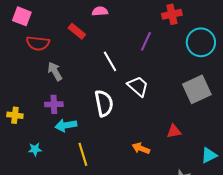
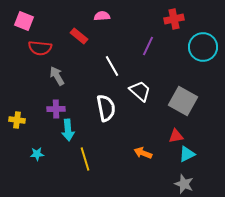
gray square: (197, 89) -> (183, 101), moved, turned -36
cyan arrow: (66, 125) -> (68, 130), turned -85
cyan triangle: (209, 155) -> (187, 154), moved

